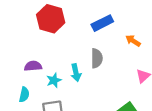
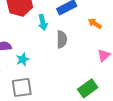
cyan arrow: (76, 73) -> (43, 22), moved

